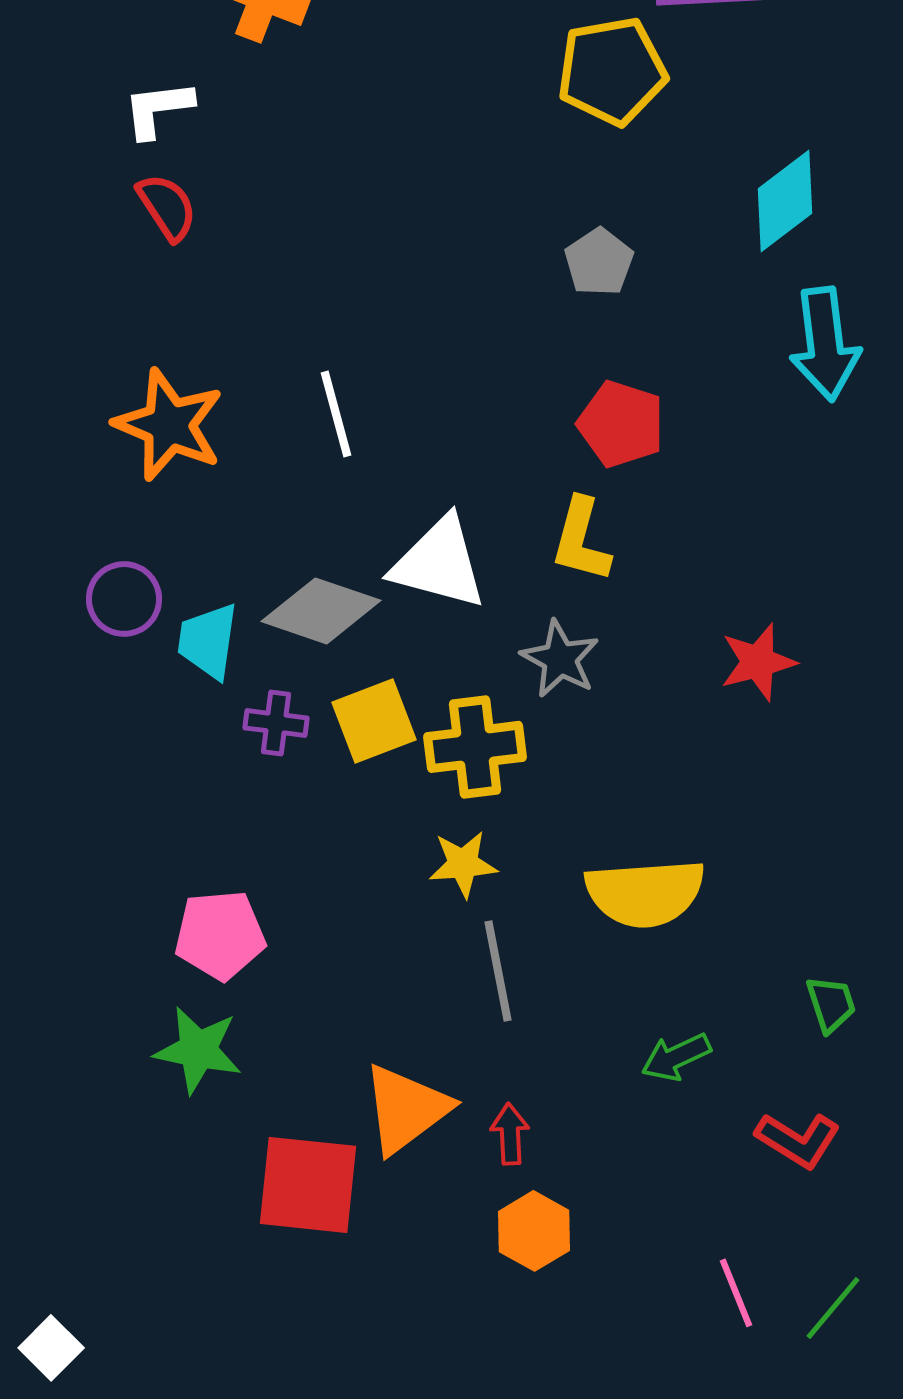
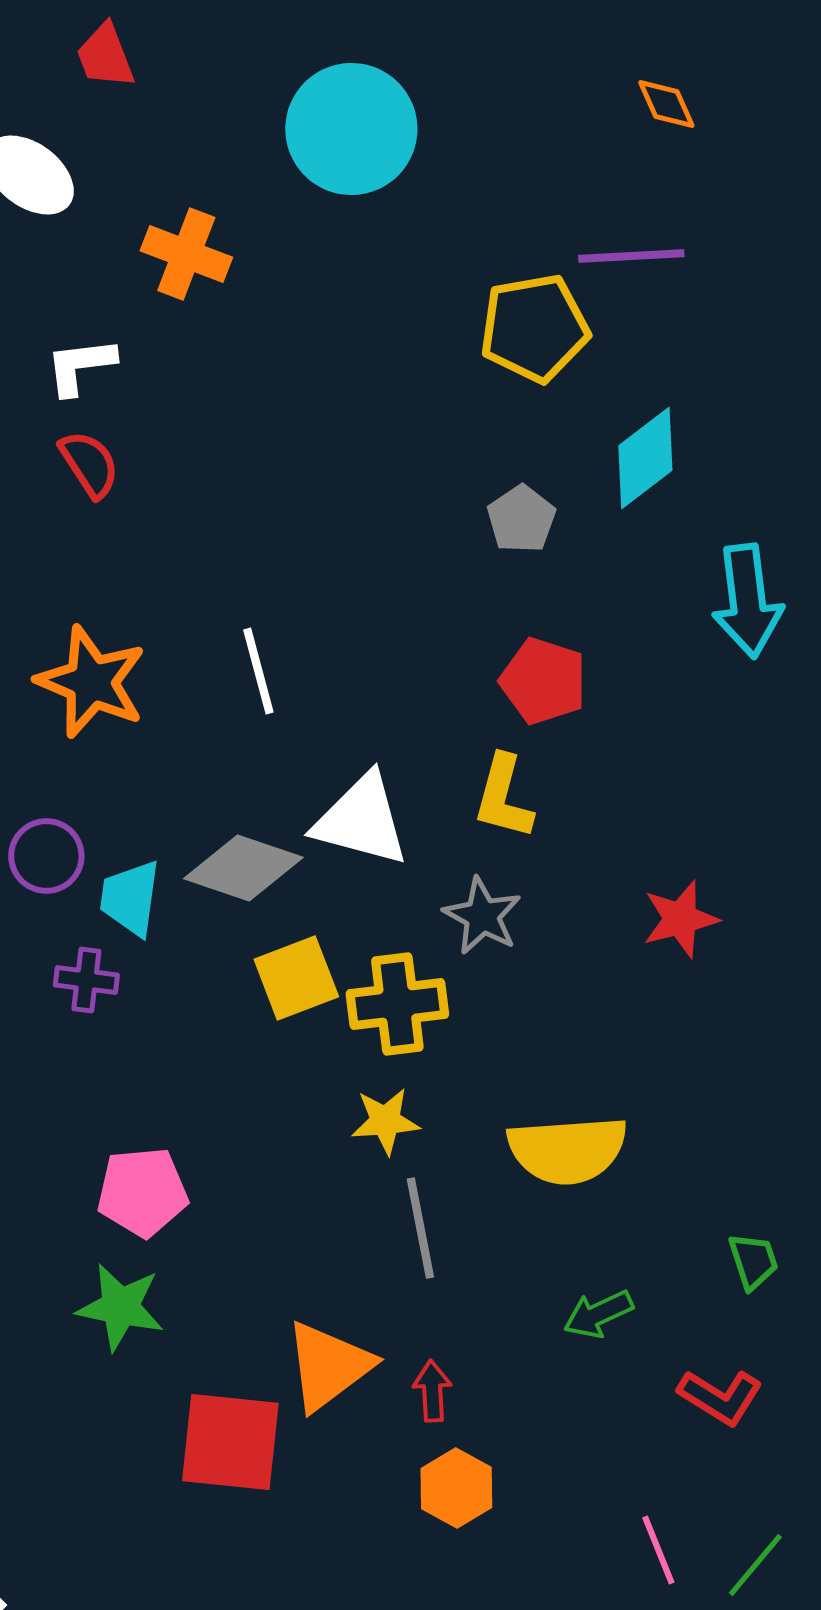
cyan diamond: (785, 201) -> (645, 458), moved
purple cross: (276, 723) -> (86, 980), moved

